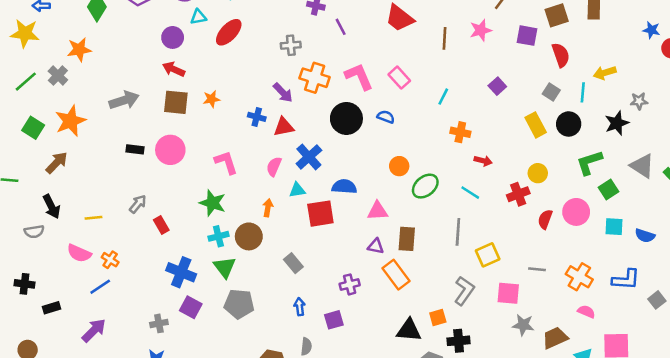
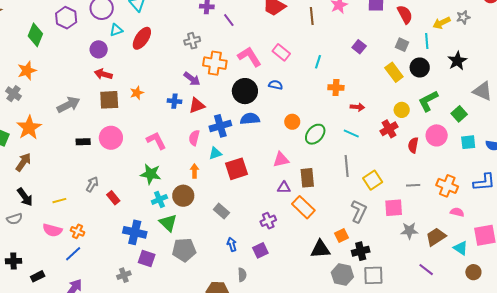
gray star: (639, 101) -> (463, 17), moved
blue cross: (309, 157) -> (220, 126), turned 35
green L-shape: (589, 162) -> (428, 101), moved
blue semicircle: (344, 187) -> (250, 119), moved

